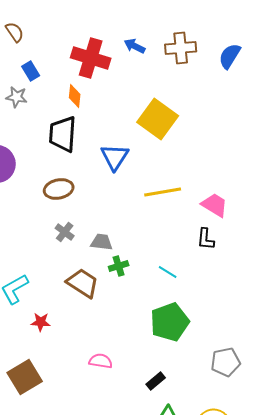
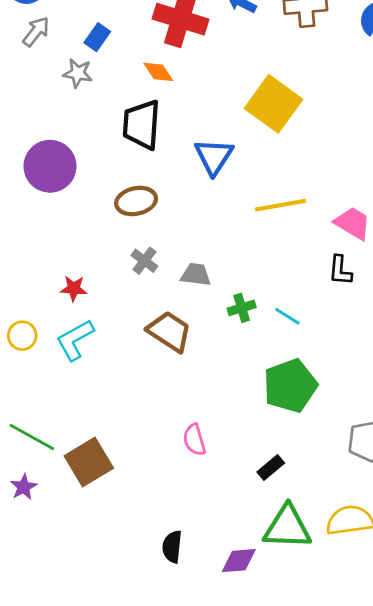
blue rectangle: (31, 71) -> (97, 37), turned 66
orange diamond: (75, 96) -> (158, 72), turned -40
green cross: (119, 266) -> (242, 308), moved
red star: (41, 322) -> (74, 288), moved
pink semicircle: (101, 361) -> (194, 440), turned -115

